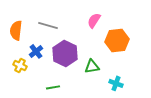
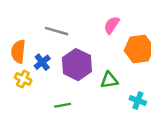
orange semicircle: (16, 30) -> (18, 51), moved

